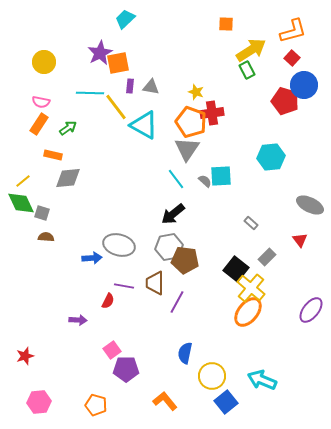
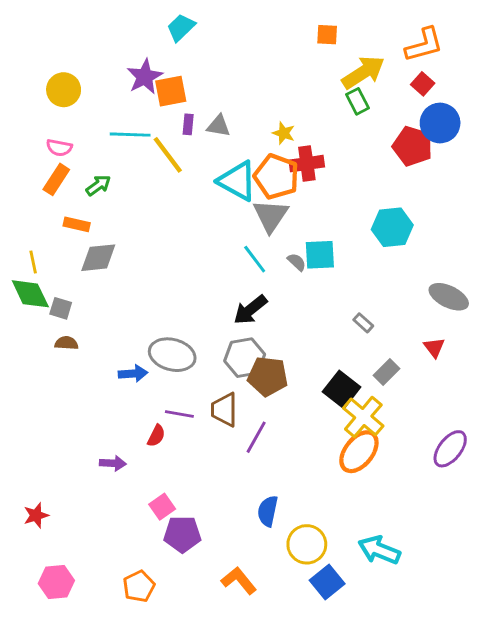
cyan triangle: (144, 125) -> (237, 181), moved
yellow line: (23, 181) -> (33, 262), turned -63
orange pentagon: (96, 405) -> (139, 586), turned 30

